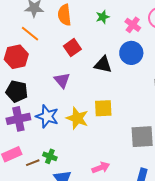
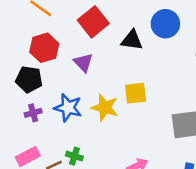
red square: (72, 48) -> (93, 22), size x1.4
red hexagon: (16, 57) -> (44, 48), moved
purple cross: (18, 119) -> (33, 113), size x0.6

